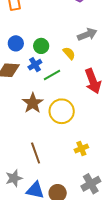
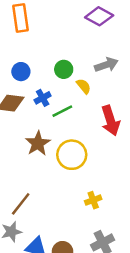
green circle: (41, 46) -> (64, 69), moved
brown line: (36, 153) -> (21, 204), moved, turned 55

